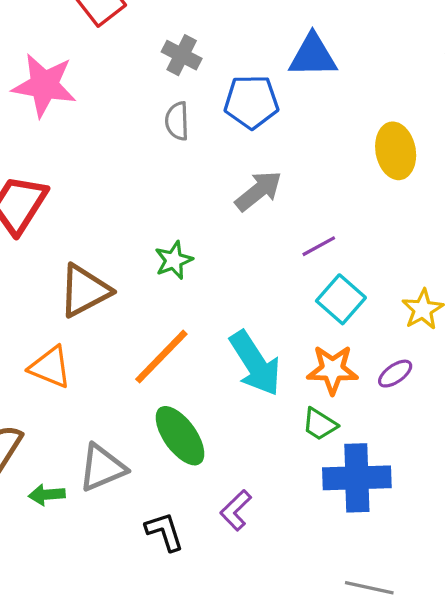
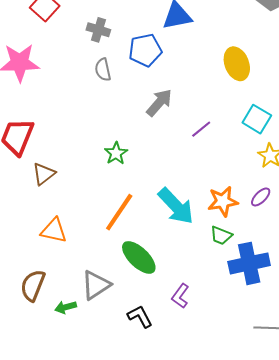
brown triangle: (84, 291) -> (44, 174), moved, size x0.7
cyan square: (341, 299) -> (257, 119), moved

